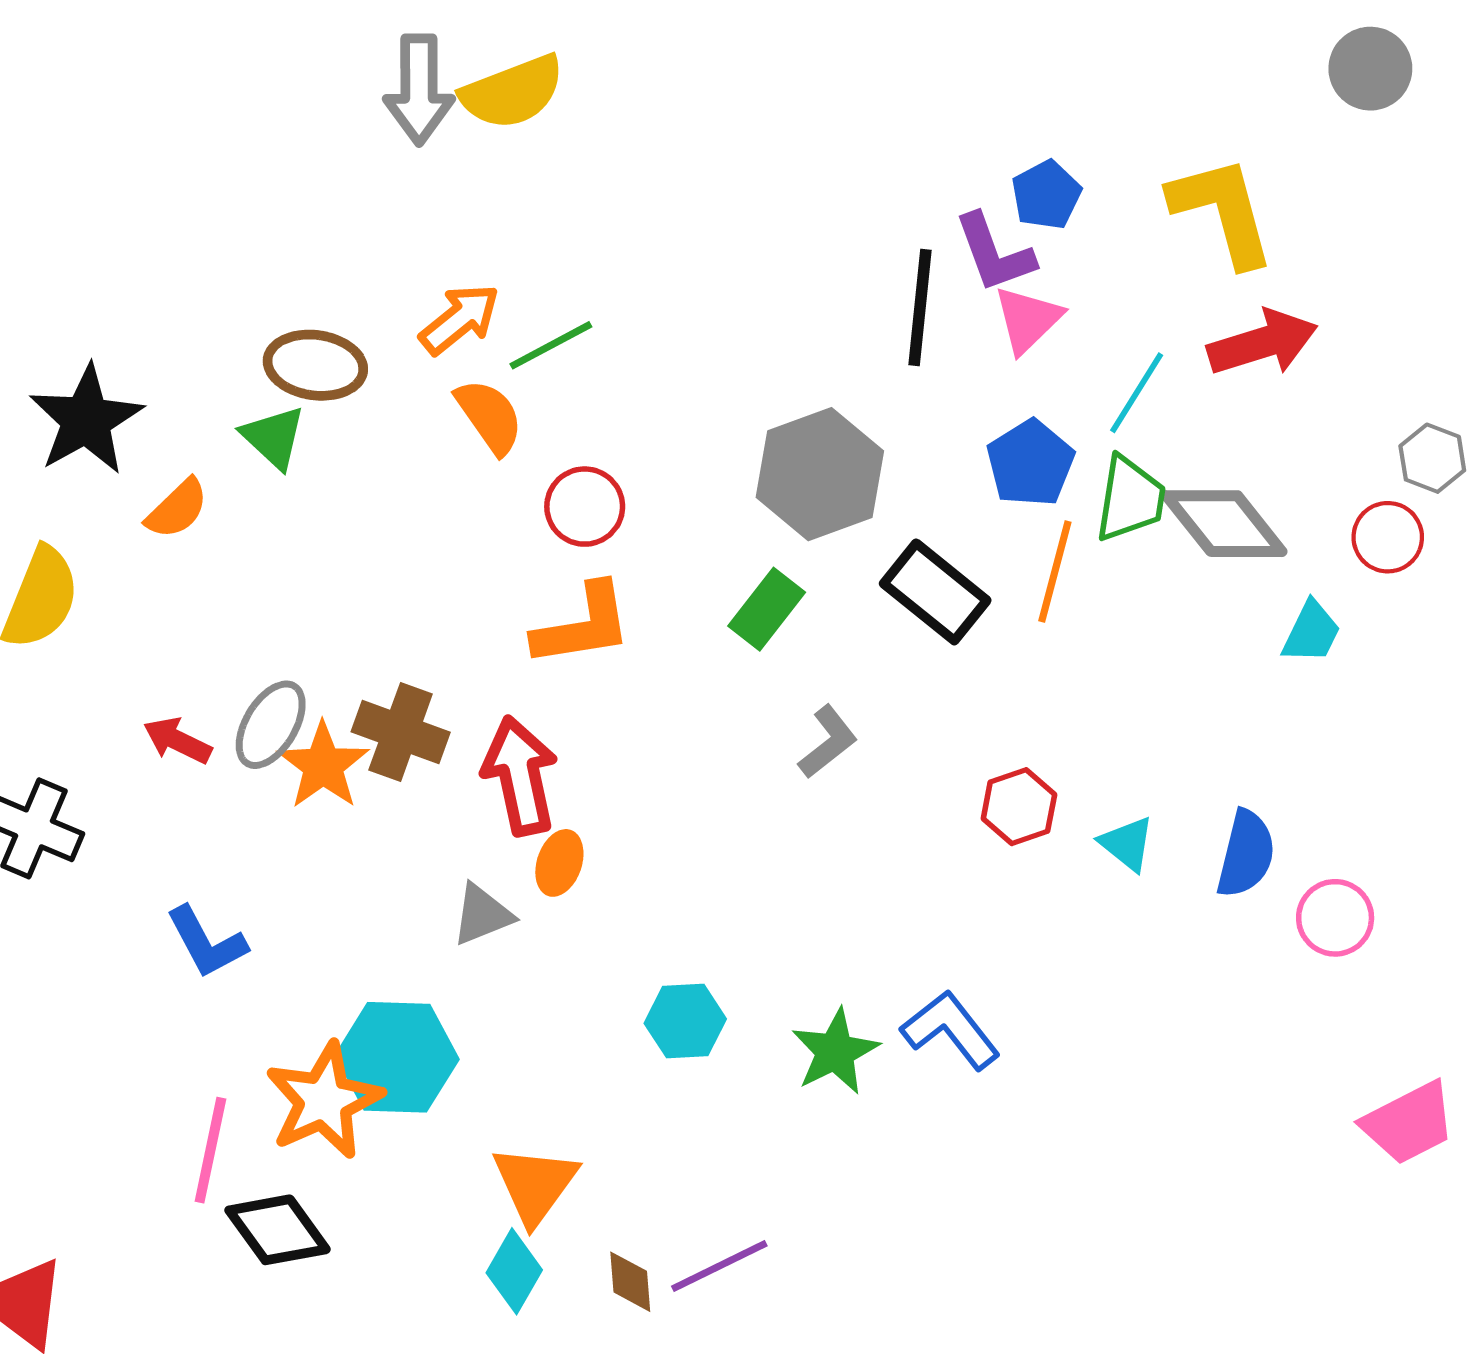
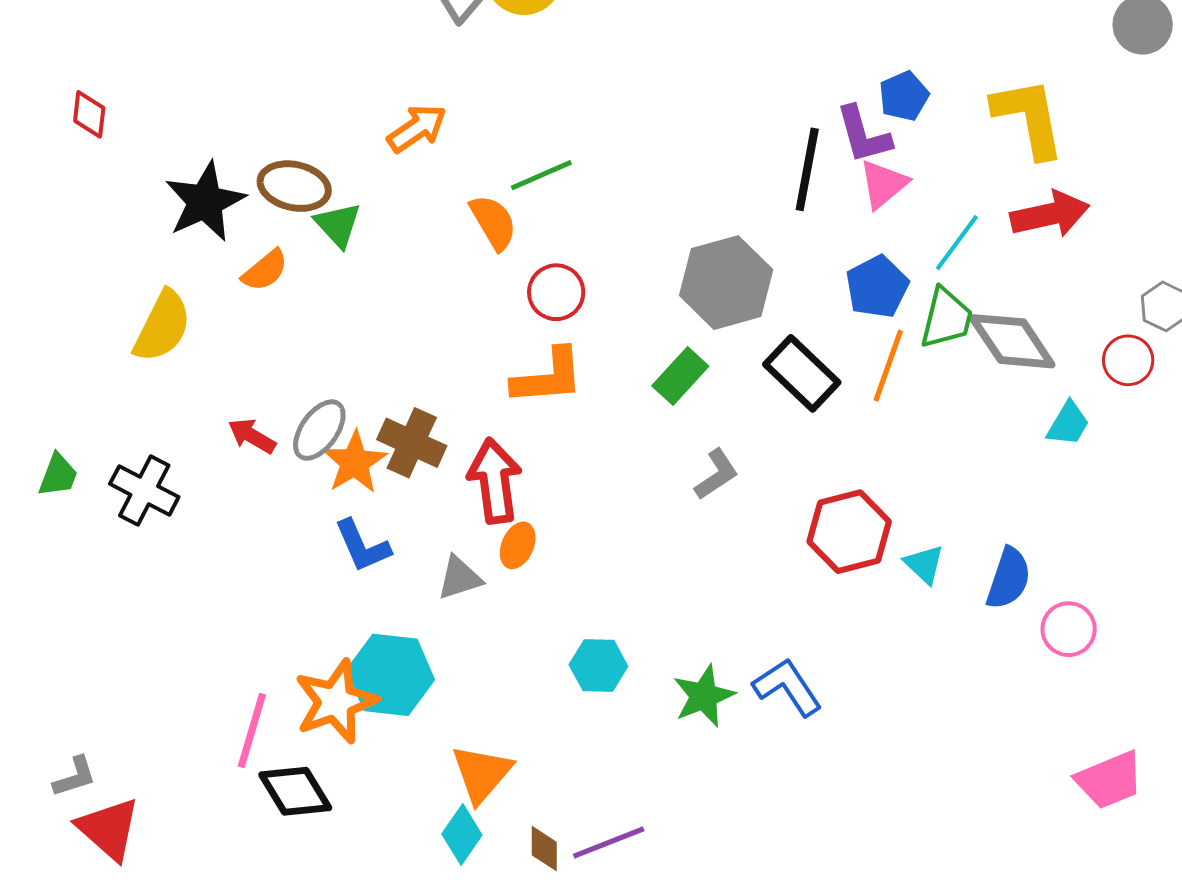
orange arrow: (460, 319) -> (417, 128), moved
brown ellipse: (315, 365) -> (294, 186), moved
red hexagon: (1019, 807) -> (849, 532), size x1.5
blue L-shape: (206, 942) -> (362, 546), moved

